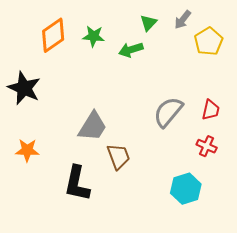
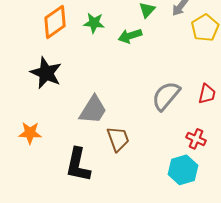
black star: (24, 88) -> (46, 73), moved
red cross: (207, 146) -> (196, 139), moved

